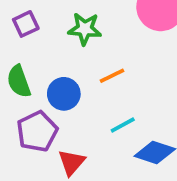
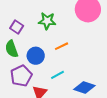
purple square: (26, 24) -> (17, 27), moved, turned -32
cyan line: (123, 125) -> (57, 75), moved

